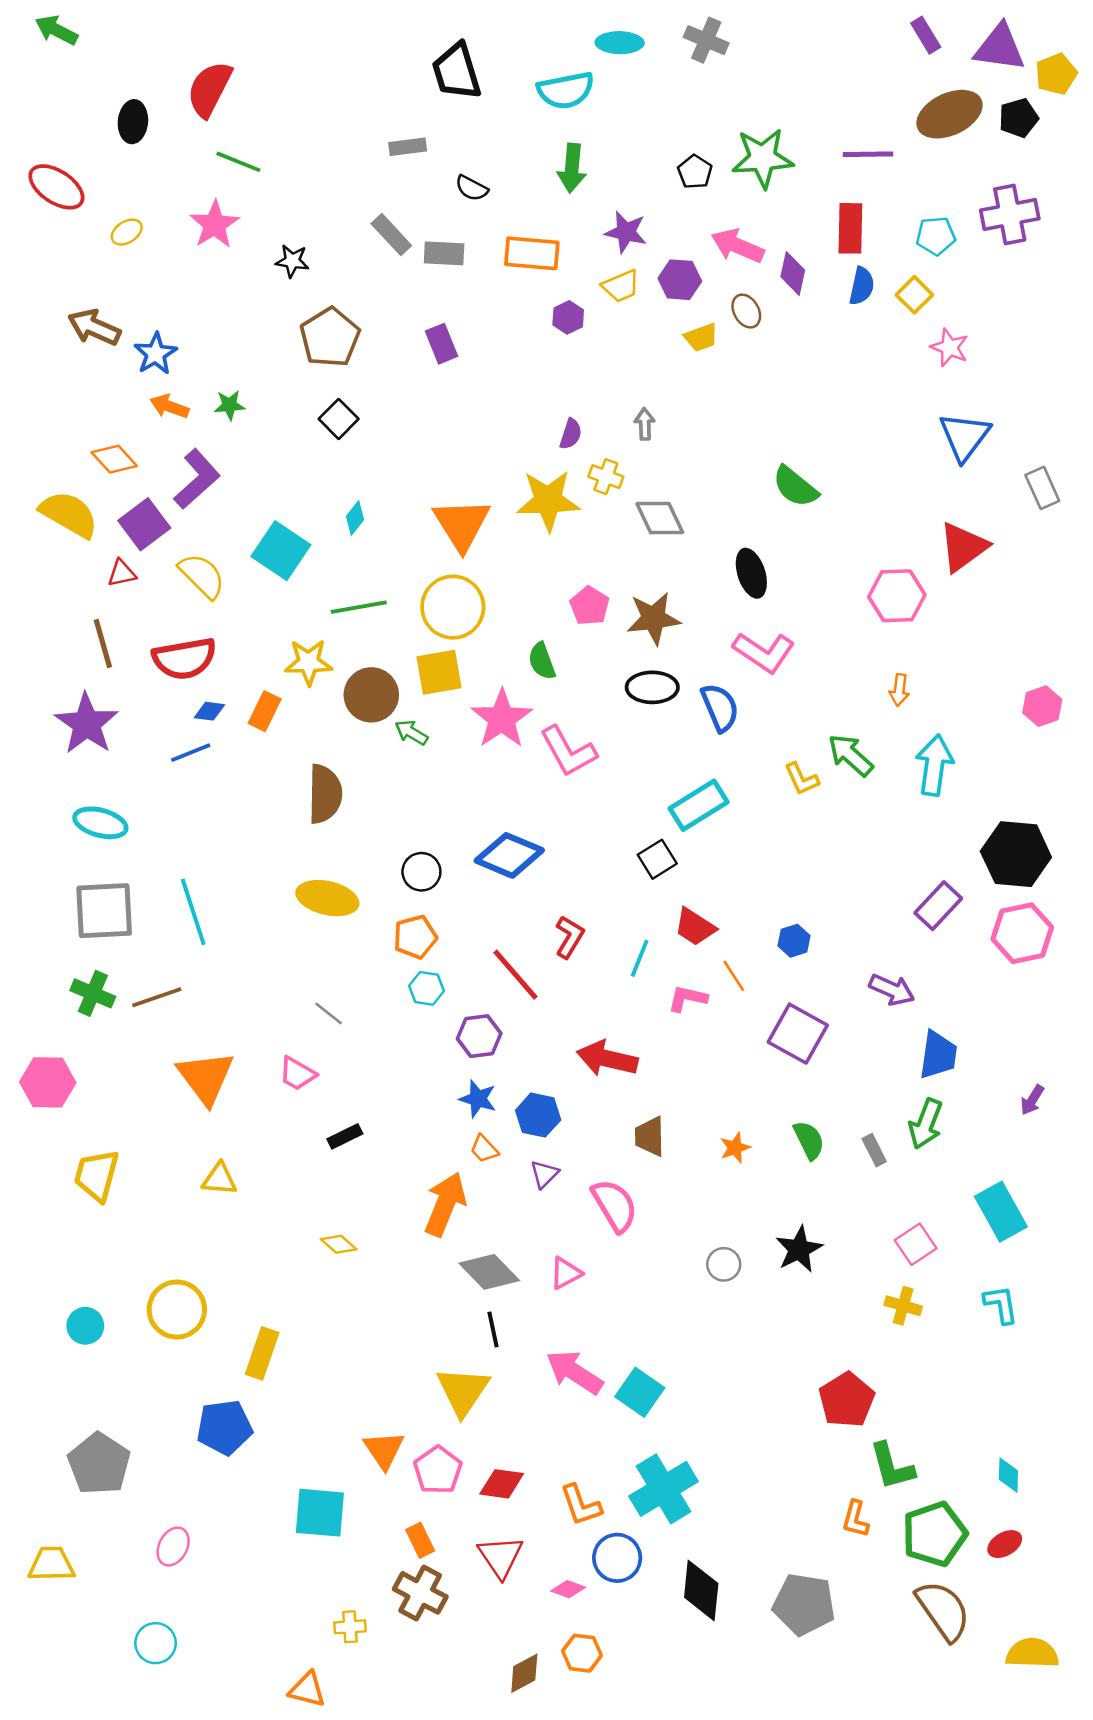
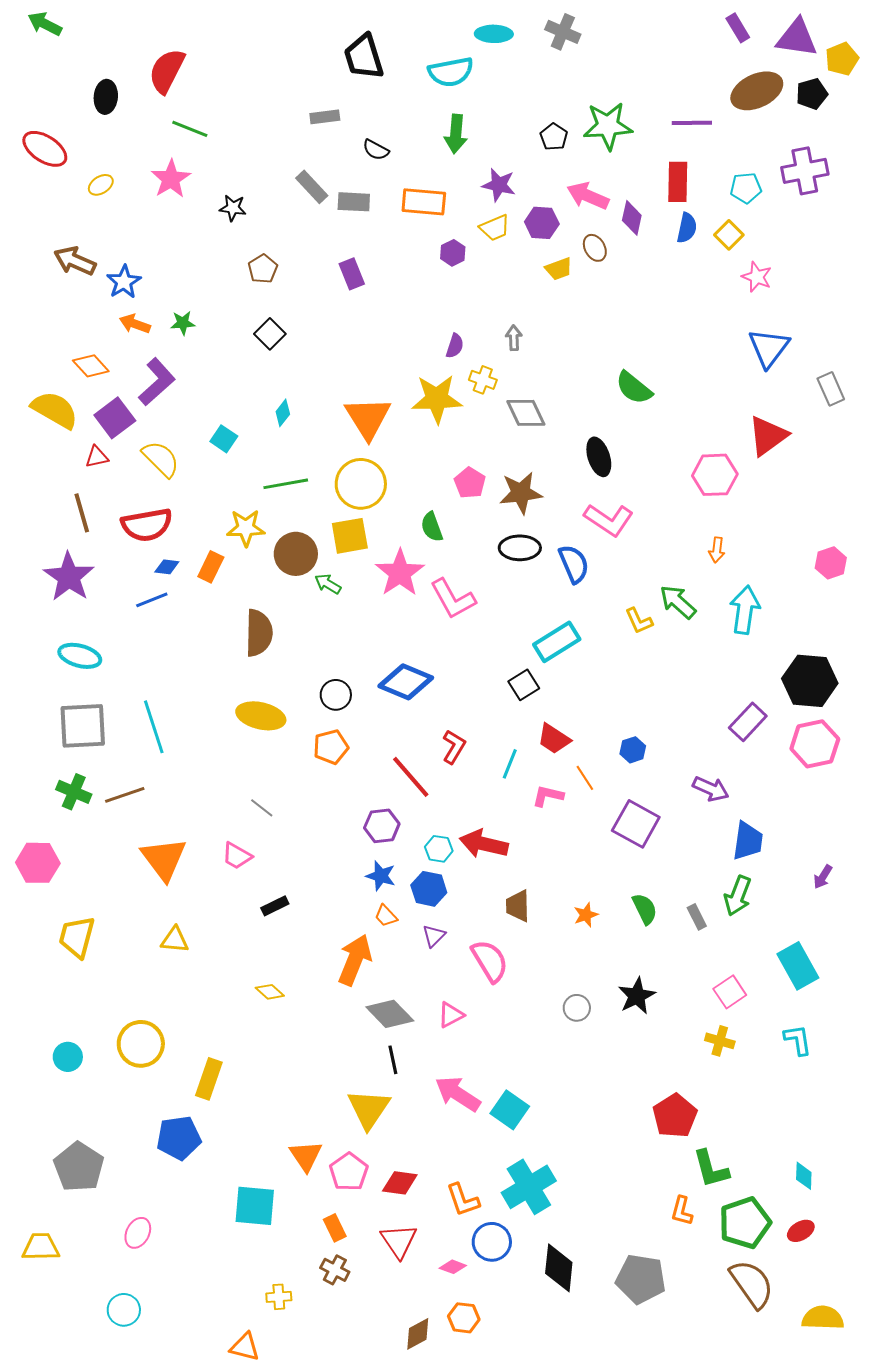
brown pentagon: (330, 337) -> (263, 269), size x0.6
cyan square: (281, 551) -> (224, 439), size x0.6
cyan hexagon: (426, 988) -> (439, 849), moved
brown cross: (420, 1593) -> (335, 1270), size x0.7

